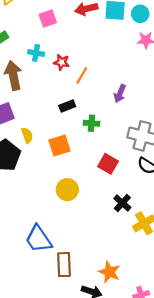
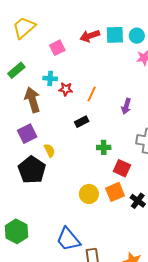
red star: (62, 62) -> (66, 89), moved
green cross: (91, 123) -> (104, 147), moved
orange square: (59, 146) -> (115, 192), moved

